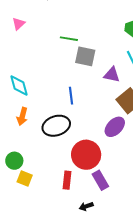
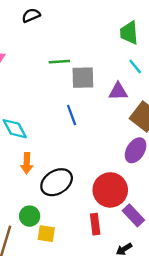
blue line: (71, 96) -> (72, 115), moved
black ellipse: (56, 126) -> (57, 182), moved

